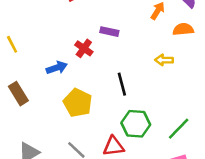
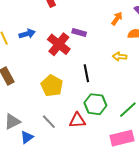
red cross: (84, 48) -> (59, 44), size x1.6
blue arrow: (57, 68) -> (27, 34), moved

